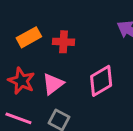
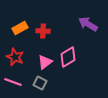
pink triangle: (53, 84) -> (45, 62), moved

